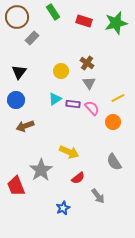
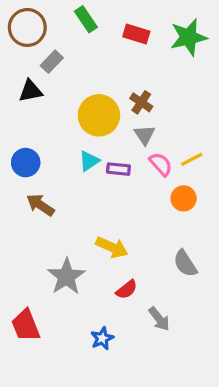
yellow circle: (61, 71) -> (99, 115), size x1.6
black triangle: (19, 72) -> (31, 91), moved, turned 42
pink semicircle: (92, 108) -> (161, 164), moved
brown arrow: (25, 126) -> (40, 205), turned 54
red trapezoid: (16, 186) -> (26, 325), moved

